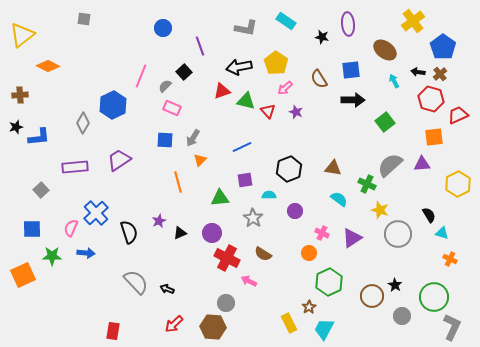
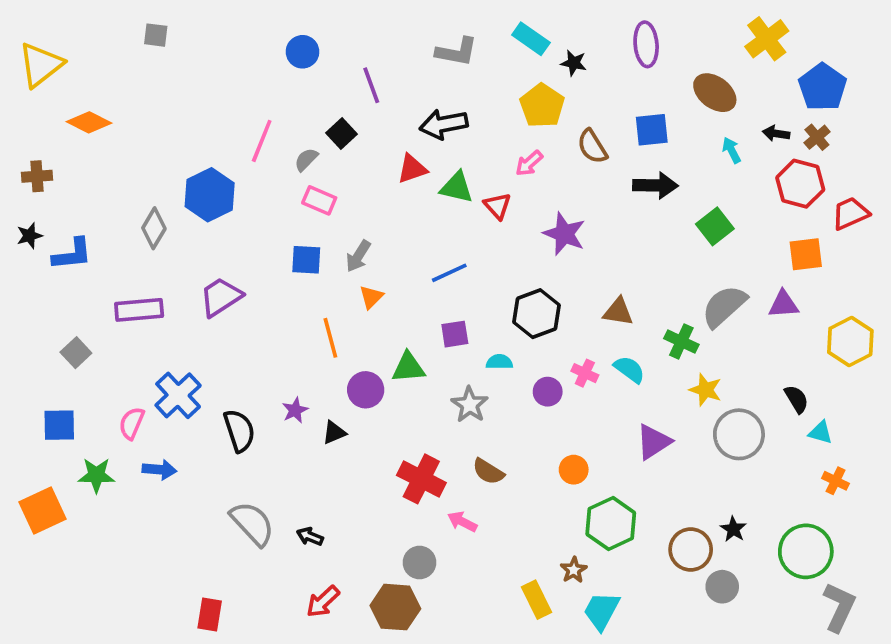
black star: (322, 37) -> (574, 63), moved
yellow pentagon: (276, 63) -> (542, 106), moved
purple star: (296, 112) -> (564, 234), moved, size x1.6
purple circle: (212, 233) -> (366, 390), moved
pink cross: (322, 233) -> (585, 373), moved
gray circle: (402, 316) -> (722, 587), moved

